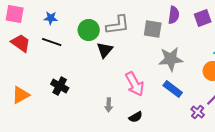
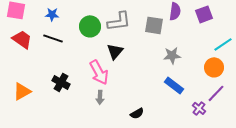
black triangle: (105, 50) -> (115, 51), moved
gray star: (171, 59) -> (172, 55), size x0.7
pink arrow: (135, 84) -> (99, 72), moved
gray arrow: (109, 105) -> (100, 97), moved

